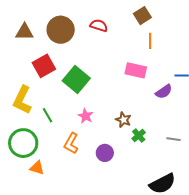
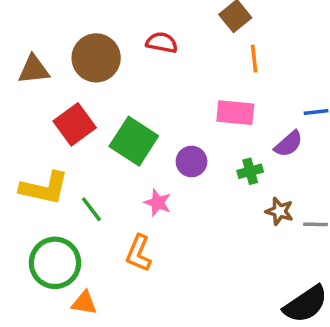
yellow L-shape: (22, 100) -> (44, 188), turned -96
brown star: (123, 120) -> (279, 211), moved
green cross: (139, 135) -> (250, 171), moved, turned 32
purple circle: (105, 153) -> (192, 162), moved

